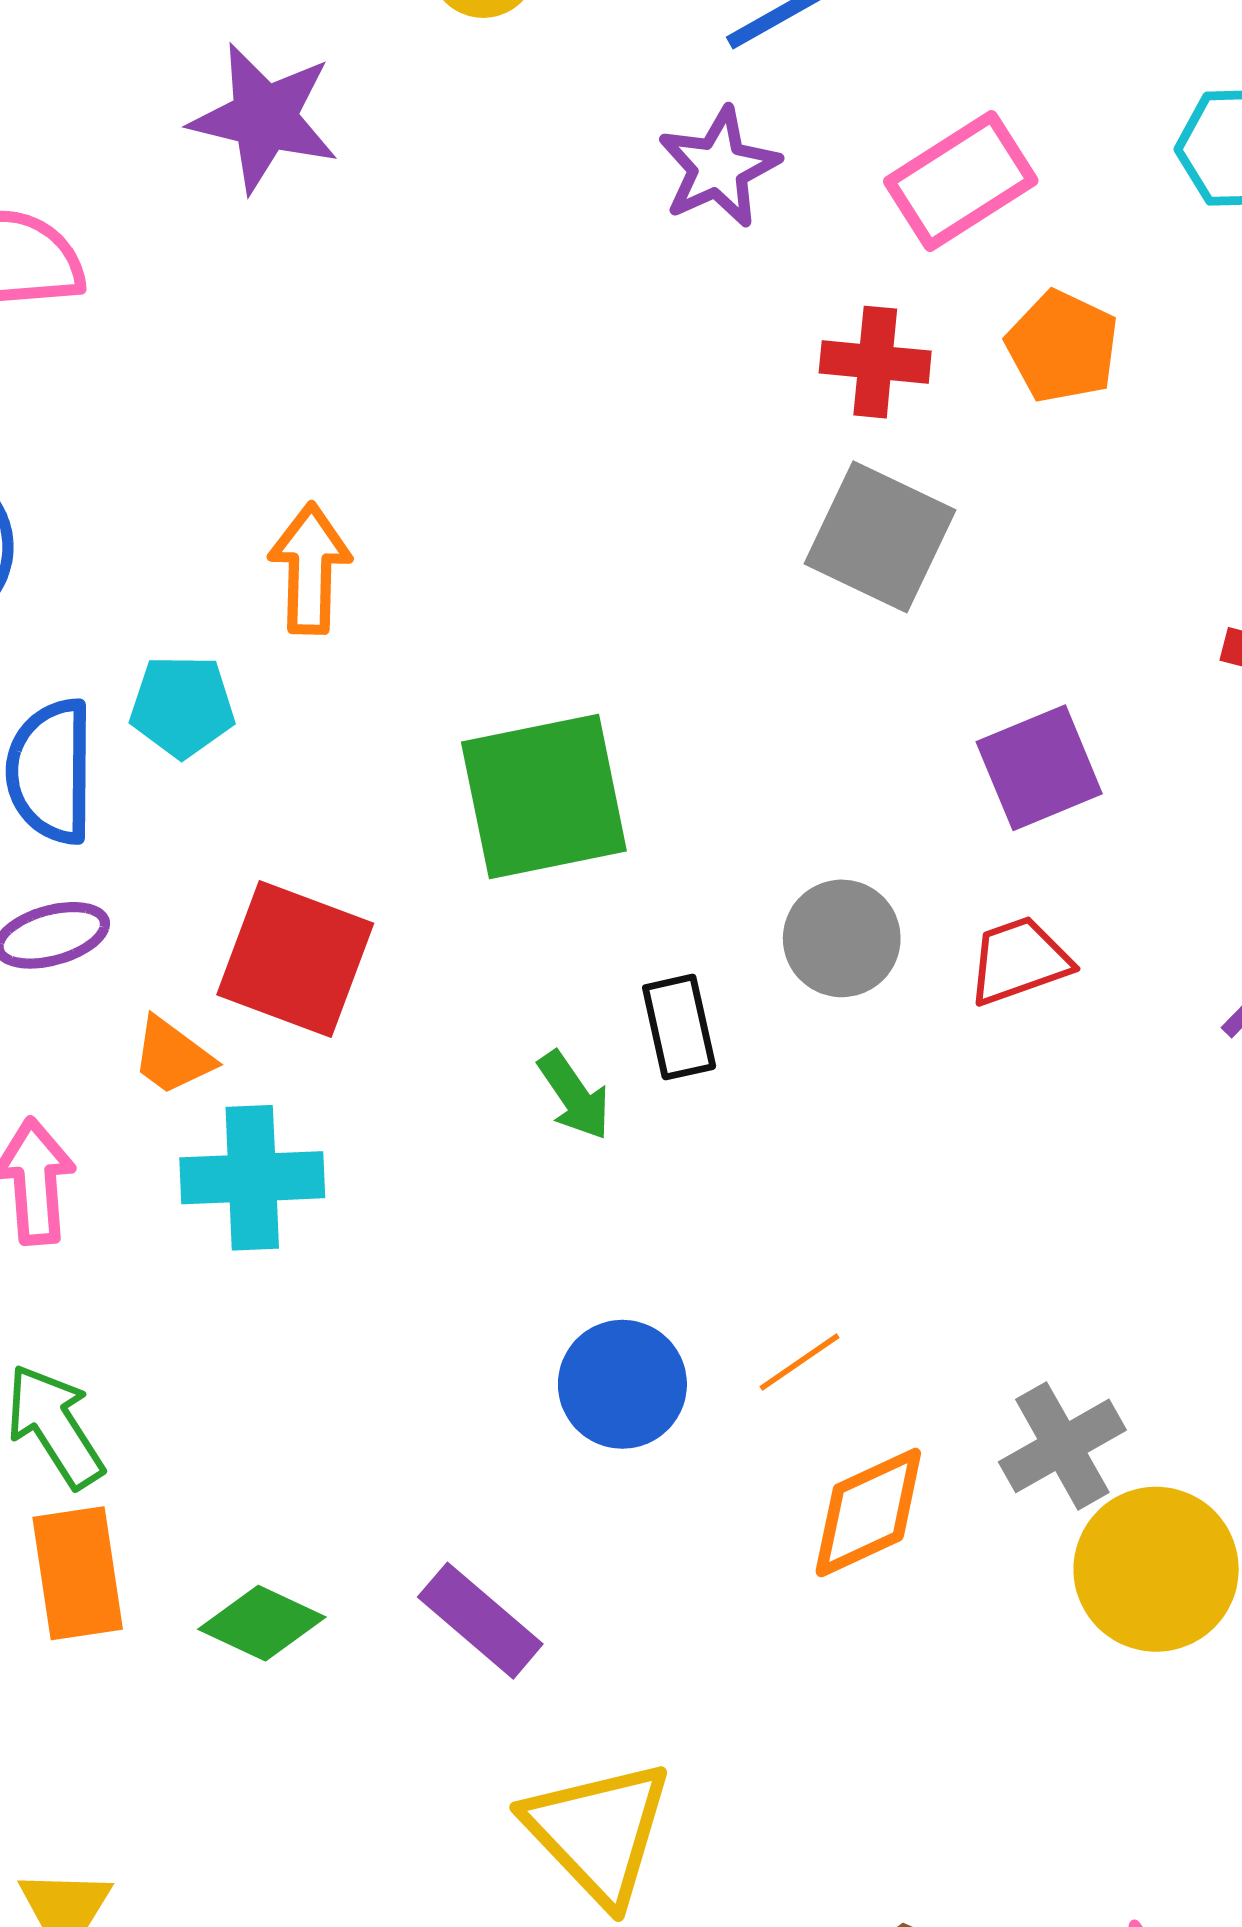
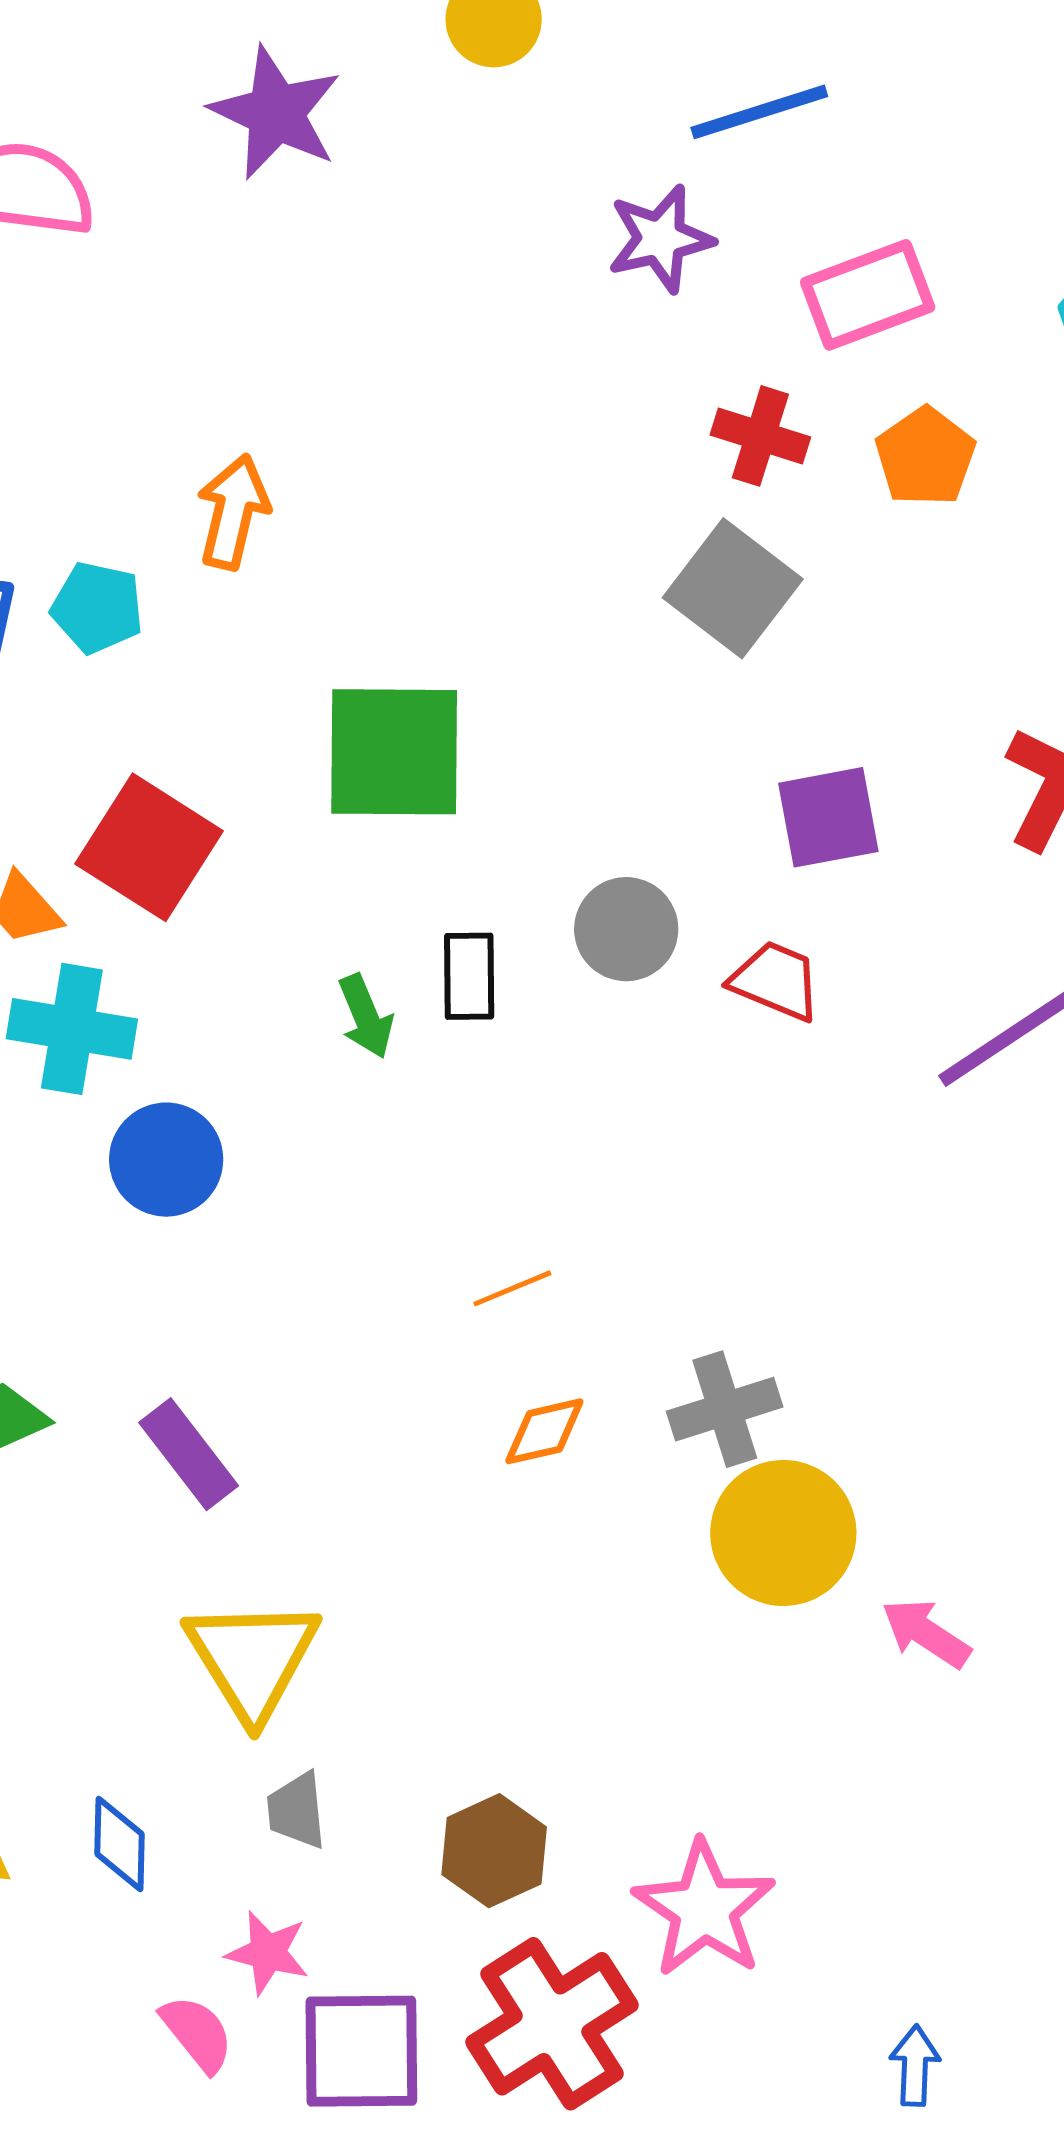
red trapezoid: (1019, 961) -> (776, 981), turned 30
blue circle: (622, 1384) -> (166, 1160), moved
orange diamond: (868, 1513) -> (544, 1431), size x0.7

